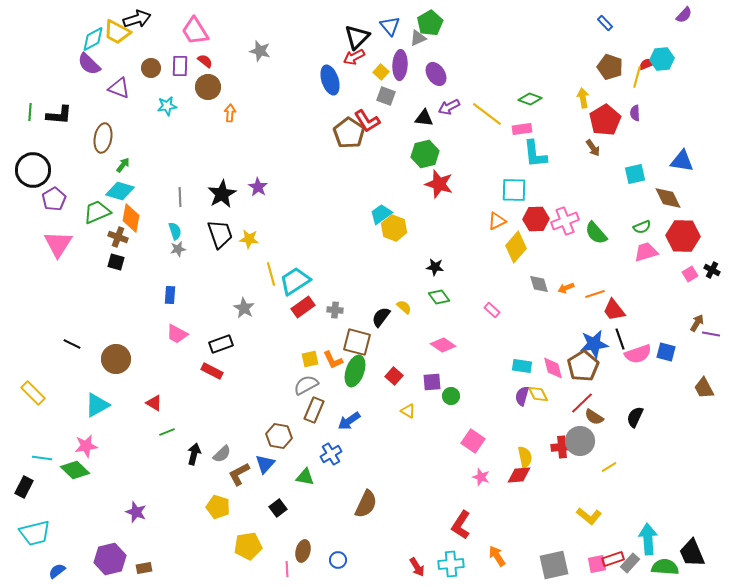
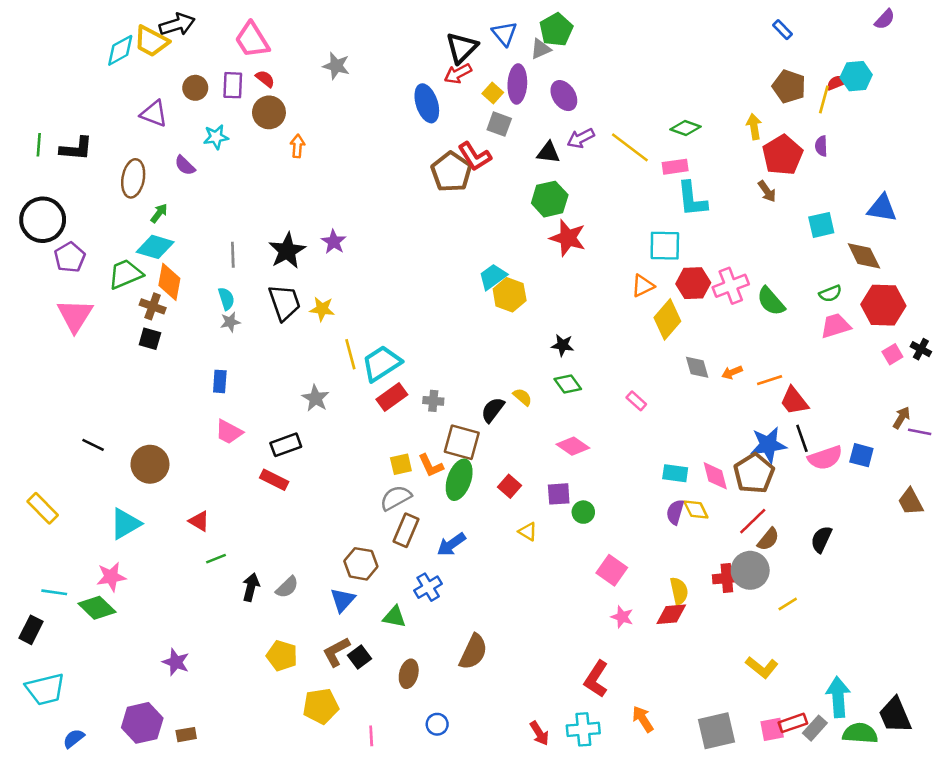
purple semicircle: (89, 64) -> (185, 165), moved, size x0.7
brown semicircle: (594, 417) -> (768, 539), turned -84
brown L-shape: (239, 474) -> (336, 652), moved
brown ellipse: (303, 551) -> (409, 674), moved

